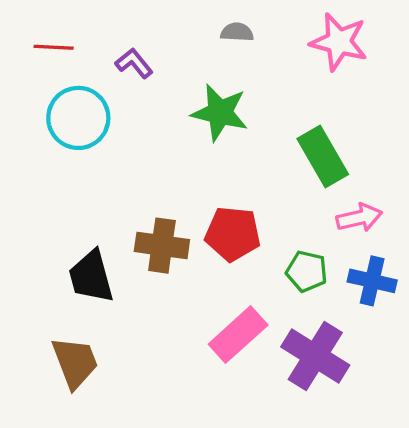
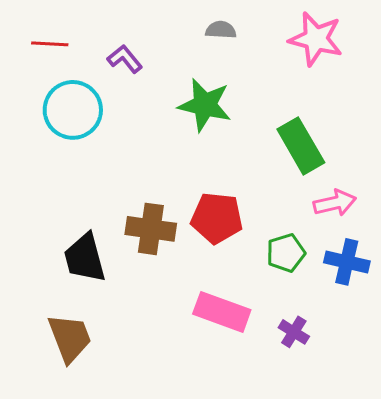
green pentagon: (307, 271) -> (286, 253), turned -30
pink rectangle: (238, 335) -> (222, 312), turned 62
purple cross: (315, 356) -> (294, 332), size x0.5

